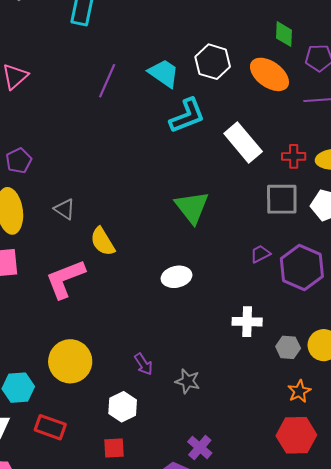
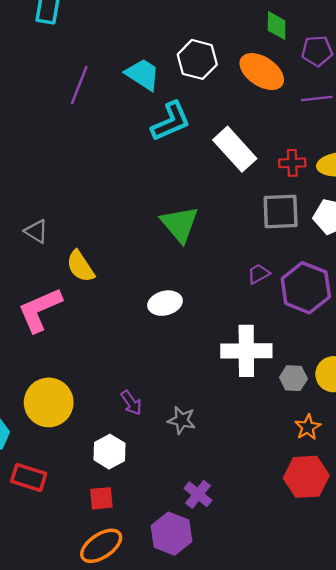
white cross: (247, 322) -> (246, 351), size x1.5

